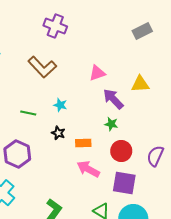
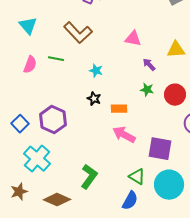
pink triangle: (97, 73) -> (133, 39), turned 30
purple arrow: (113, 99) -> (149, 65), size x0.6
green line: (28, 113) -> (56, 59), moved
red circle: (121, 151) -> (175, 95), moved

